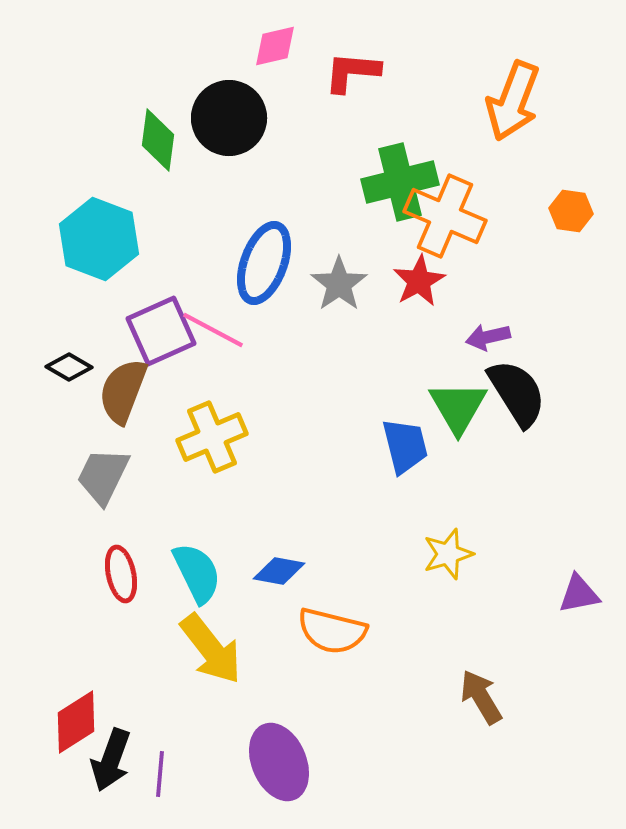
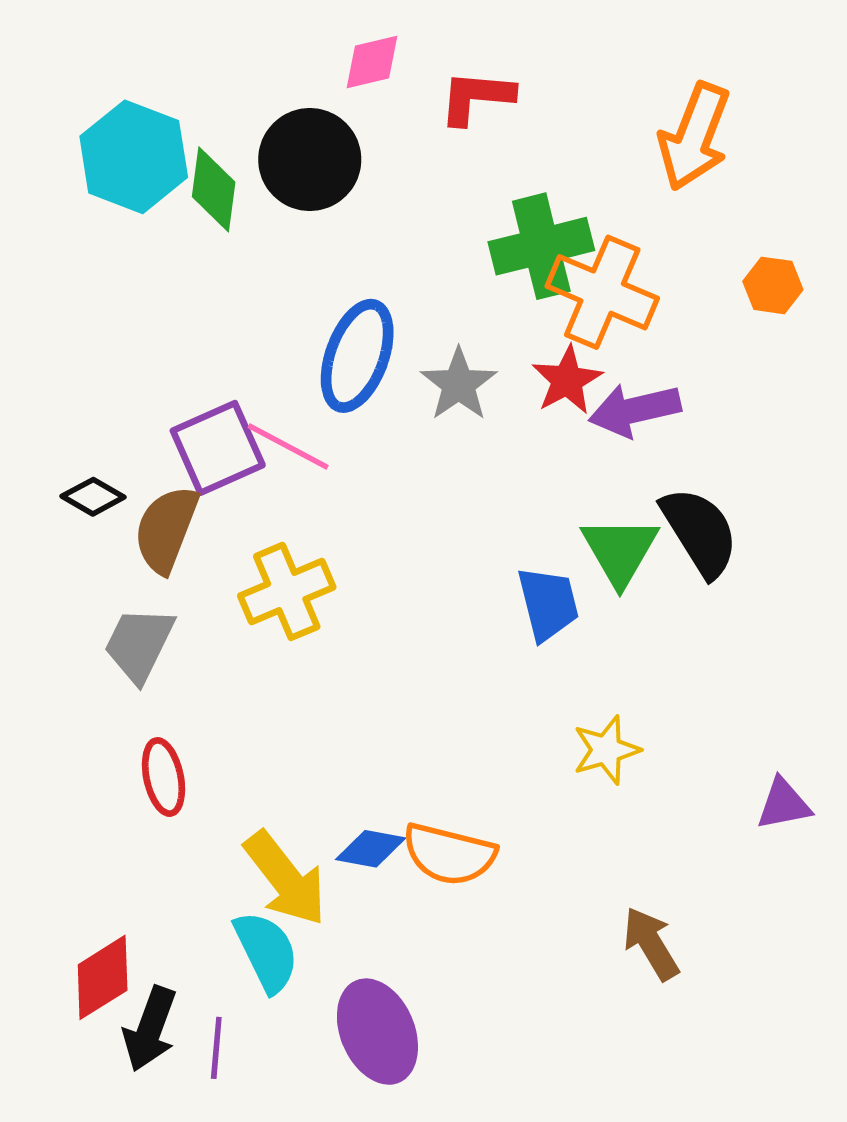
cyan hexagon: (99, 239) -> (134, 157), moved
purple arrow: (488, 337) -> (635, 410), moved, size x1.5
blue diamond: (279, 571) -> (371, 849), moved
cyan semicircle: (197, 573) -> (266, 952), moved

